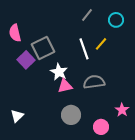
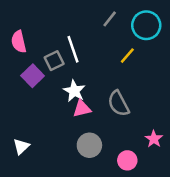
cyan circle: (116, 20) -> (146, 25), size x1.5
gray square: (43, 48) -> (54, 61), size x0.7
white line: (84, 49) -> (73, 49), moved
gray semicircle: (94, 82) -> (118, 104), turned -110

